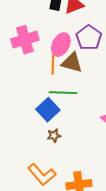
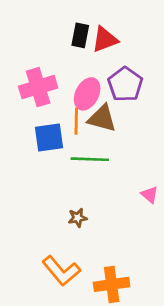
blue square: (48, 110) -> (49, 137), moved, turned 35

